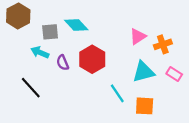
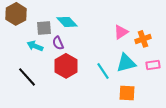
red hexagon: (92, 59) -> (66, 66), moved
purple semicircle: (63, 63) -> (58, 43), moved
pink rectangle: (174, 74) -> (153, 65), turned -40
cyan line: (117, 93) -> (103, 71), moved

